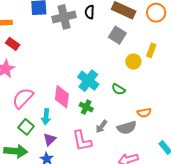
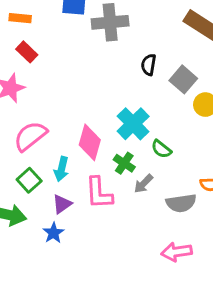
black semicircle: (90, 12) -> (149, 65), moved
gray square: (117, 35) -> (183, 79), moved
green semicircle: (118, 89) -> (161, 149), moved
gray arrow: (101, 126) -> (143, 184), moved
pink L-shape: (82, 141) -> (99, 193), moved

